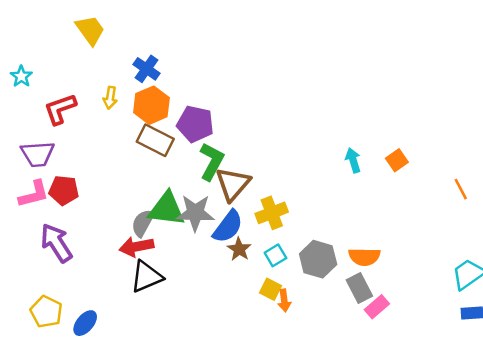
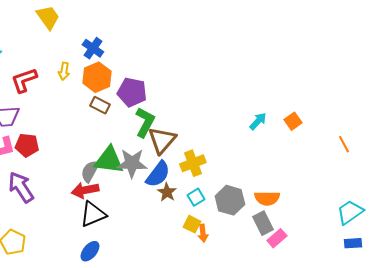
brown rectangle: (155, 140) -> (100, 105), size x0.7
cyan arrow: (353, 160) -> (258, 121), turned 60
blue ellipse: (85, 323) -> (90, 251), moved

